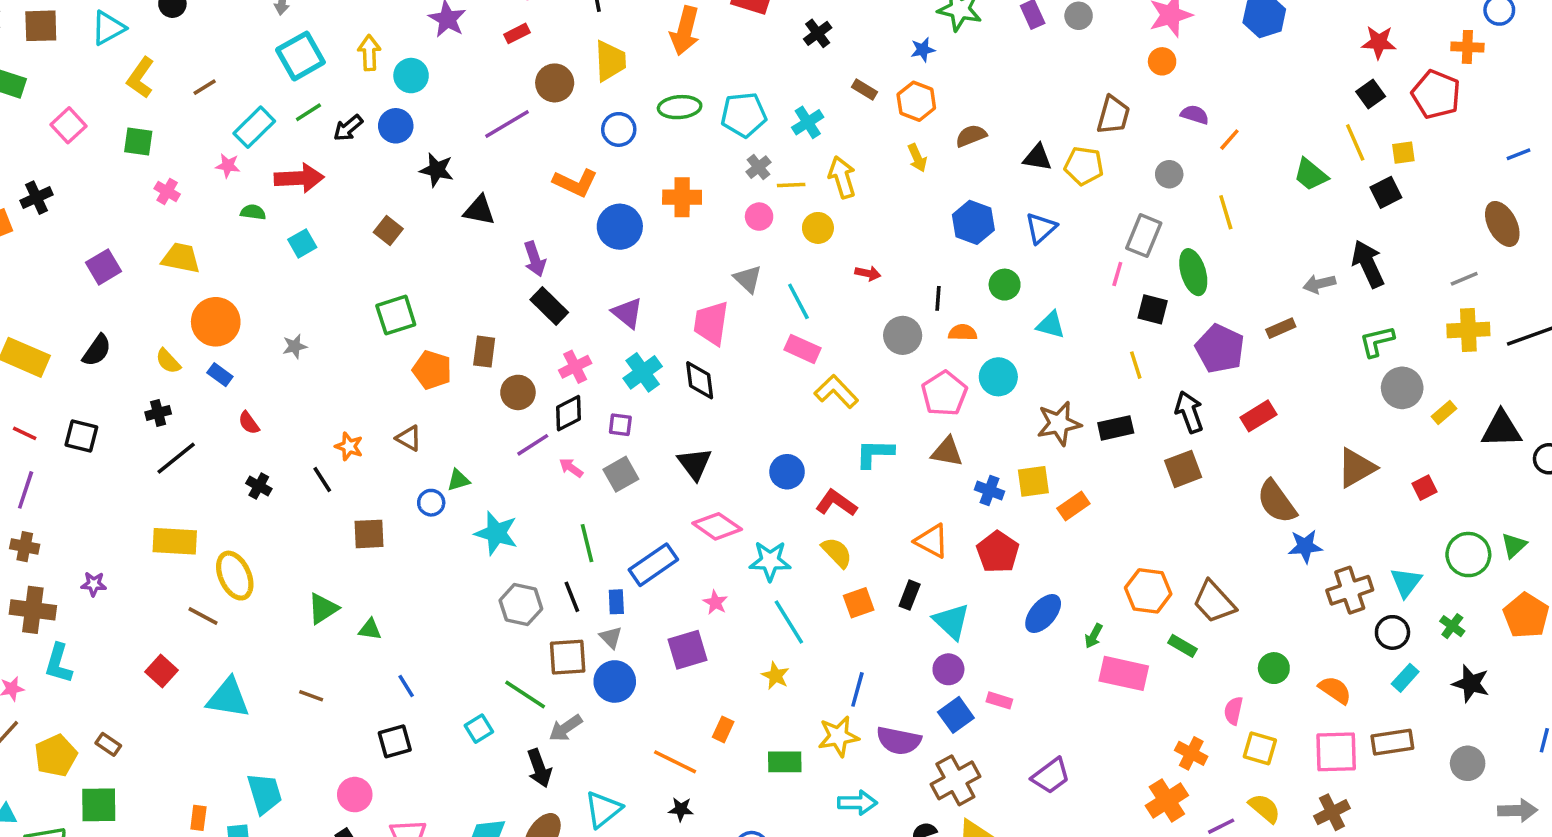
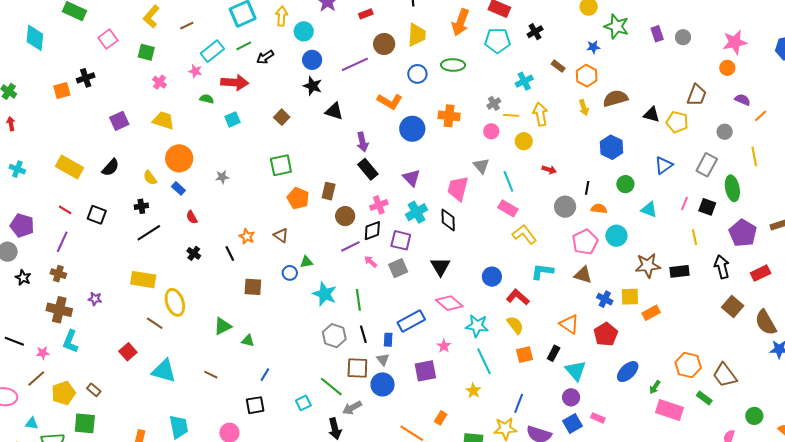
cyan pentagon: (744, 115) -> (497, 41), moved
blue circle: (396, 126) -> (312, 60), moved
brown semicircle: (971, 136) -> (615, 98), size x1.4
blue triangle: (1041, 228) -> (664, 165), moved
pink line: (1117, 274) -> (684, 204), moved
purple square: (620, 425) -> (401, 240), size x1.5
brown square: (1183, 469) -> (733, 306), moved, turned -35
green line: (587, 543) -> (358, 300), moved
blue line: (406, 686) -> (265, 375), turned 56

